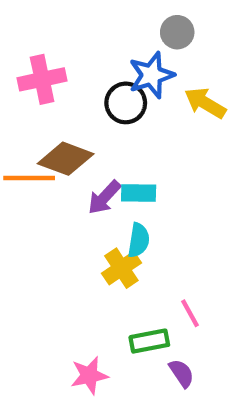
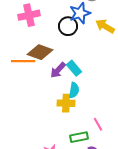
cyan rectangle: (139, 193) -> (74, 68), turned 49
yellow cross: (121, 268) -> (66, 103), turned 36

